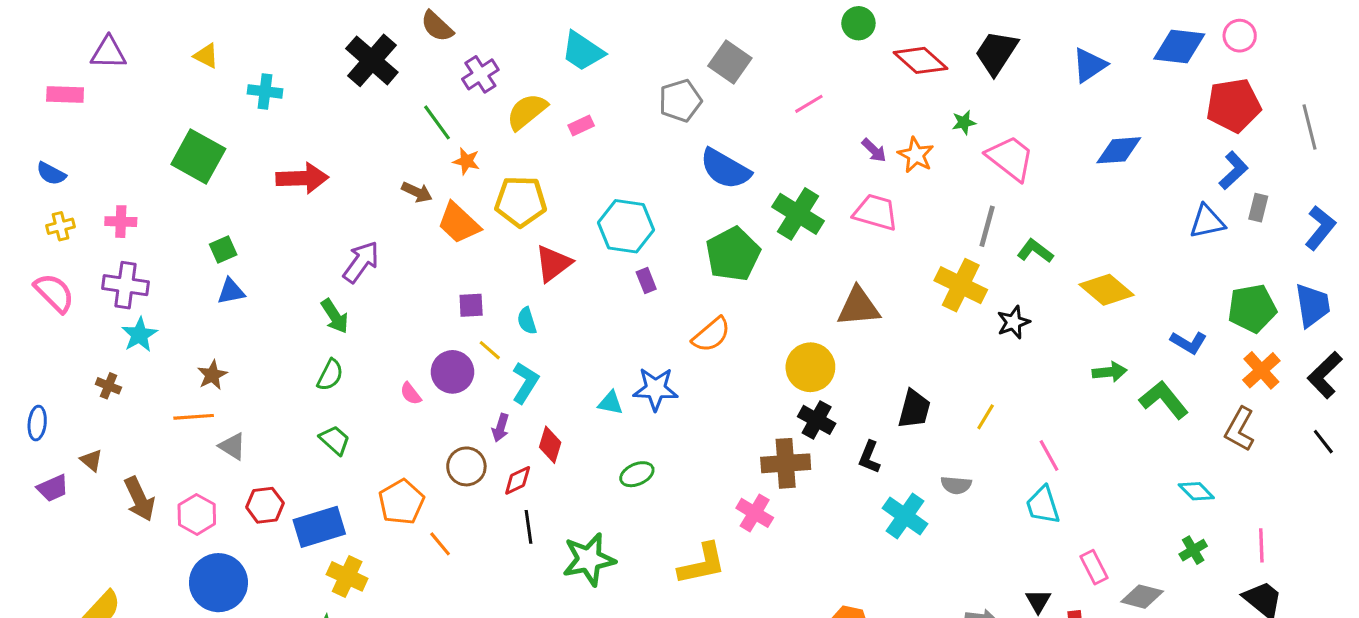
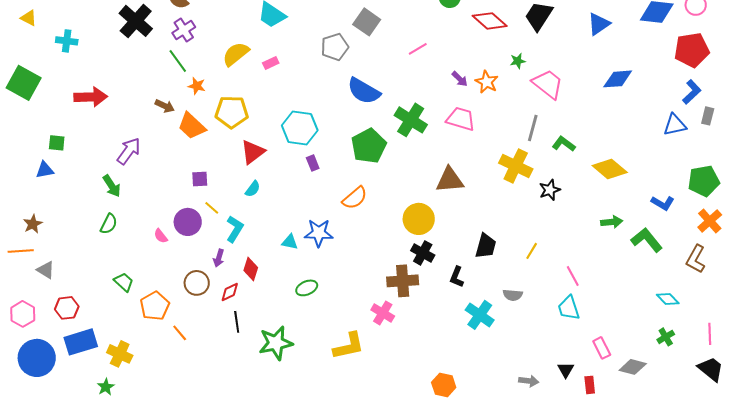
purple cross: (480, 74) -> (184, 30), moved
green square: (223, 249) -> (57, 143), moved, turned 30
cyan semicircle: (527, 321) -> (253, 189), moved, turned -126
green trapezoid: (335, 440) -> (124, 282), moved
blue rectangle: (319, 527) -> (81, 342), moved

